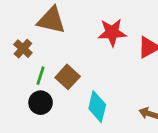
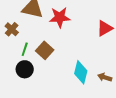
red star: (112, 32) -> (60, 17), moved
cyan diamond: (97, 107) -> (81, 72), moved

